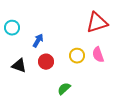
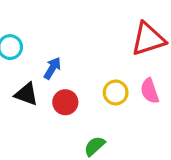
black triangle: (19, 66) -> (26, 94), moved

